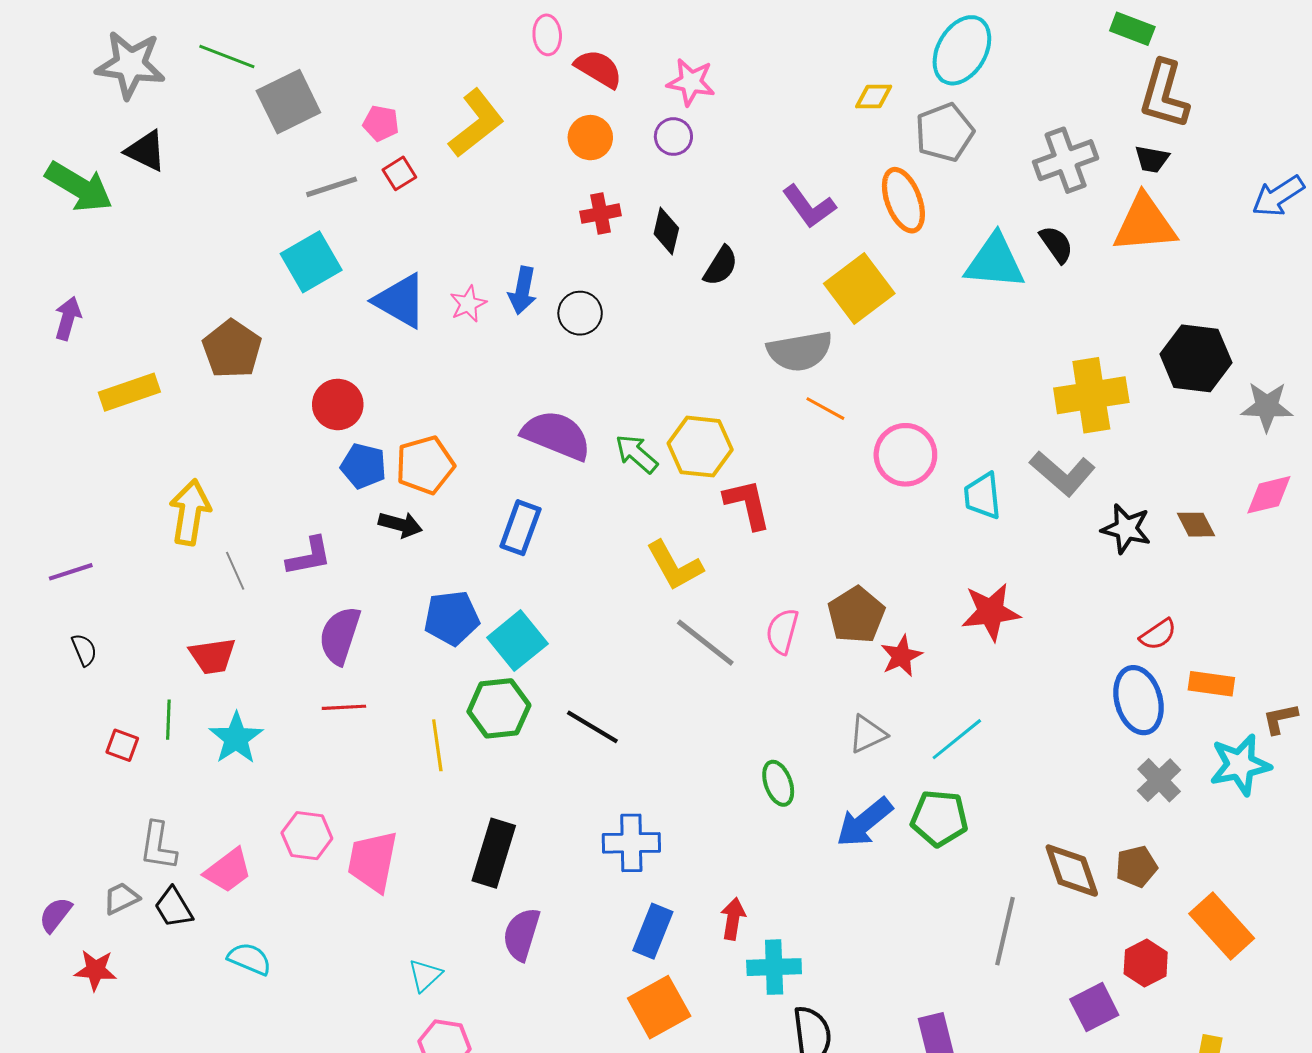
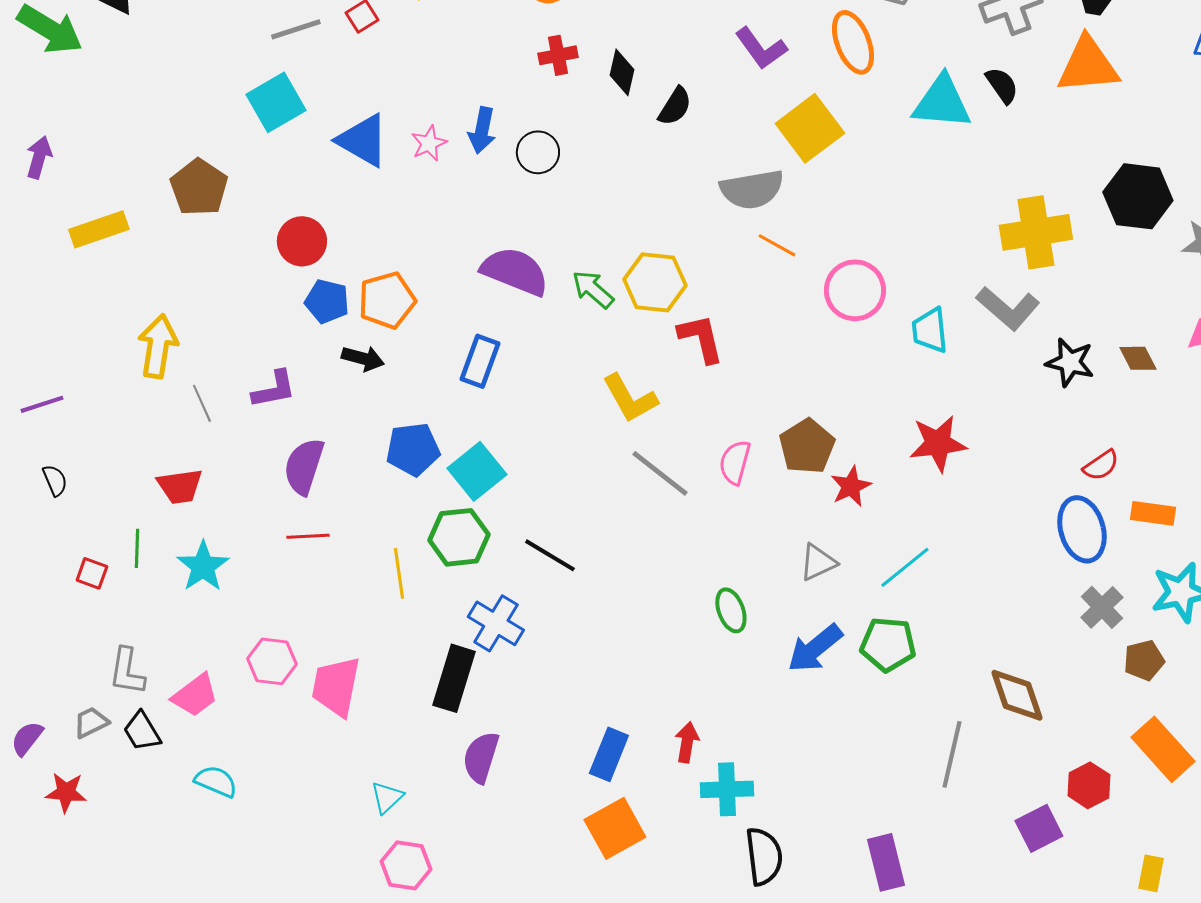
blue cross: (631, 843) -> (496, 623), moved, turned 32
brown pentagon: (1136, 866) -> (1144, 660), moved

